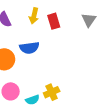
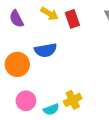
yellow arrow: (34, 16) -> (49, 14), turned -70

